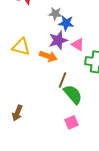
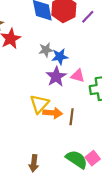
yellow triangle: (21, 47) -> (39, 104), moved, turned -48
orange arrow: (48, 56) -> (53, 113), moved
green semicircle: (73, 94) -> (77, 159), moved

